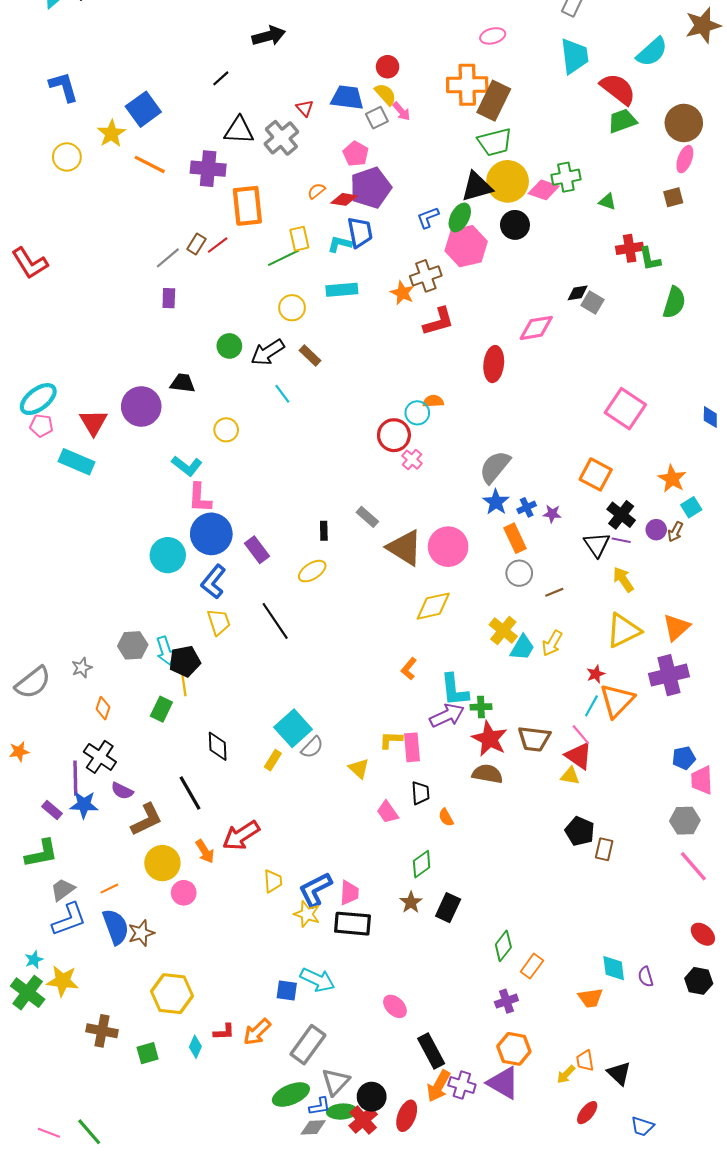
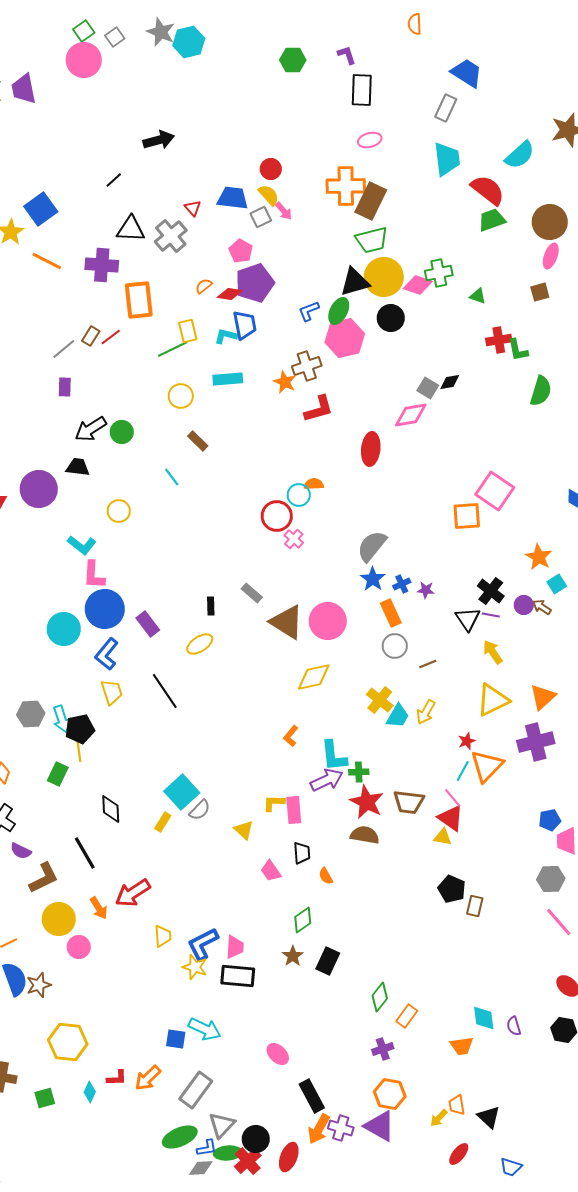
gray square: (592, 302) -> (428, 388), moved
black arrow: (268, 352) -> (91, 429), moved
orange square: (596, 474) -> (467, 516), moved, turned -32
brown arrow: (675, 532) -> (542, 607), turned 96

